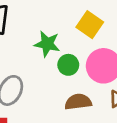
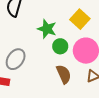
brown semicircle: (78, 102) -> (64, 74), turned 66

